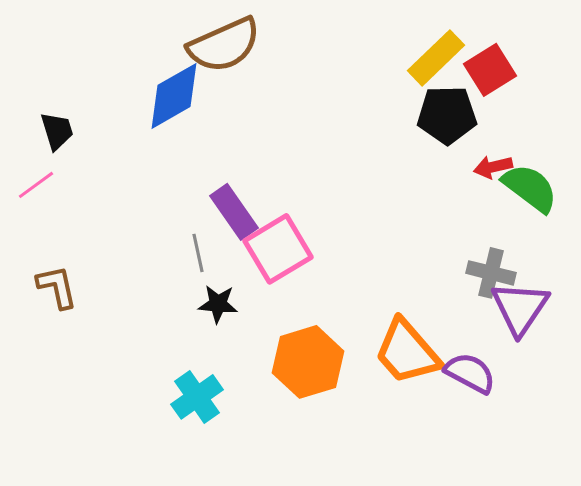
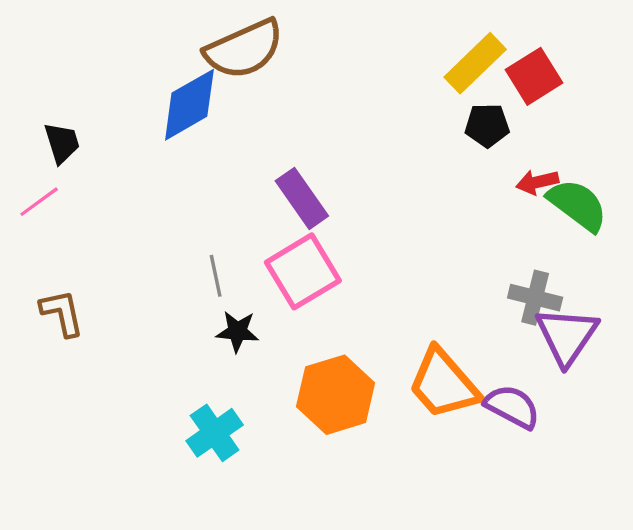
black pentagon: (447, 115) -> (487, 125), size x0.7
purple rectangle: (234, 212) -> (302, 198), moved

